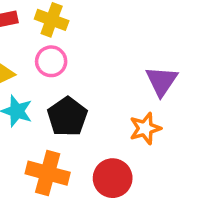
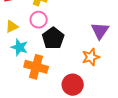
black pentagon: (67, 117) -> (53, 38), moved
orange cross: (48, 173) -> (36, 67), moved

